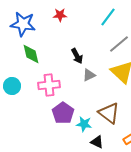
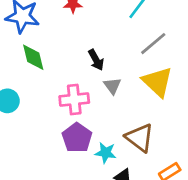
gray triangle: (89, 75) -> (112, 86), turned -40
pink cross: (49, 85) -> (74, 100), moved

